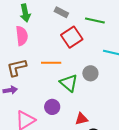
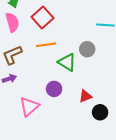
red square: (72, 37) -> (42, 18), moved

